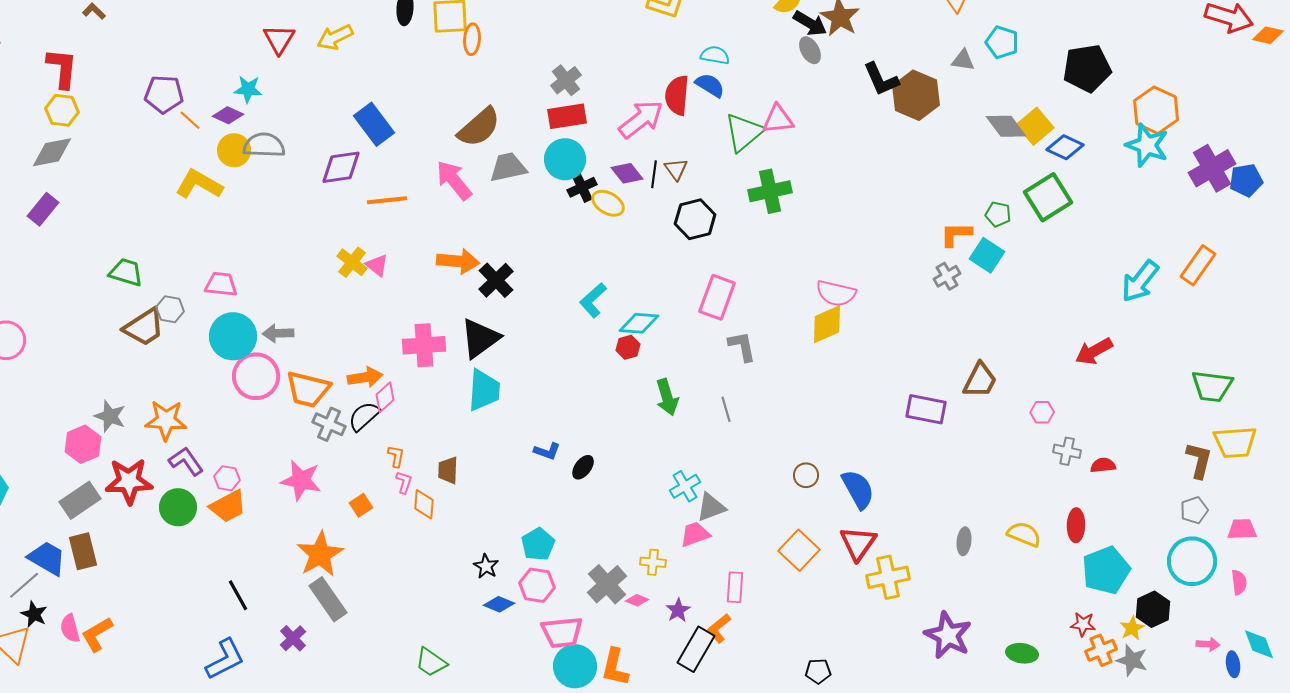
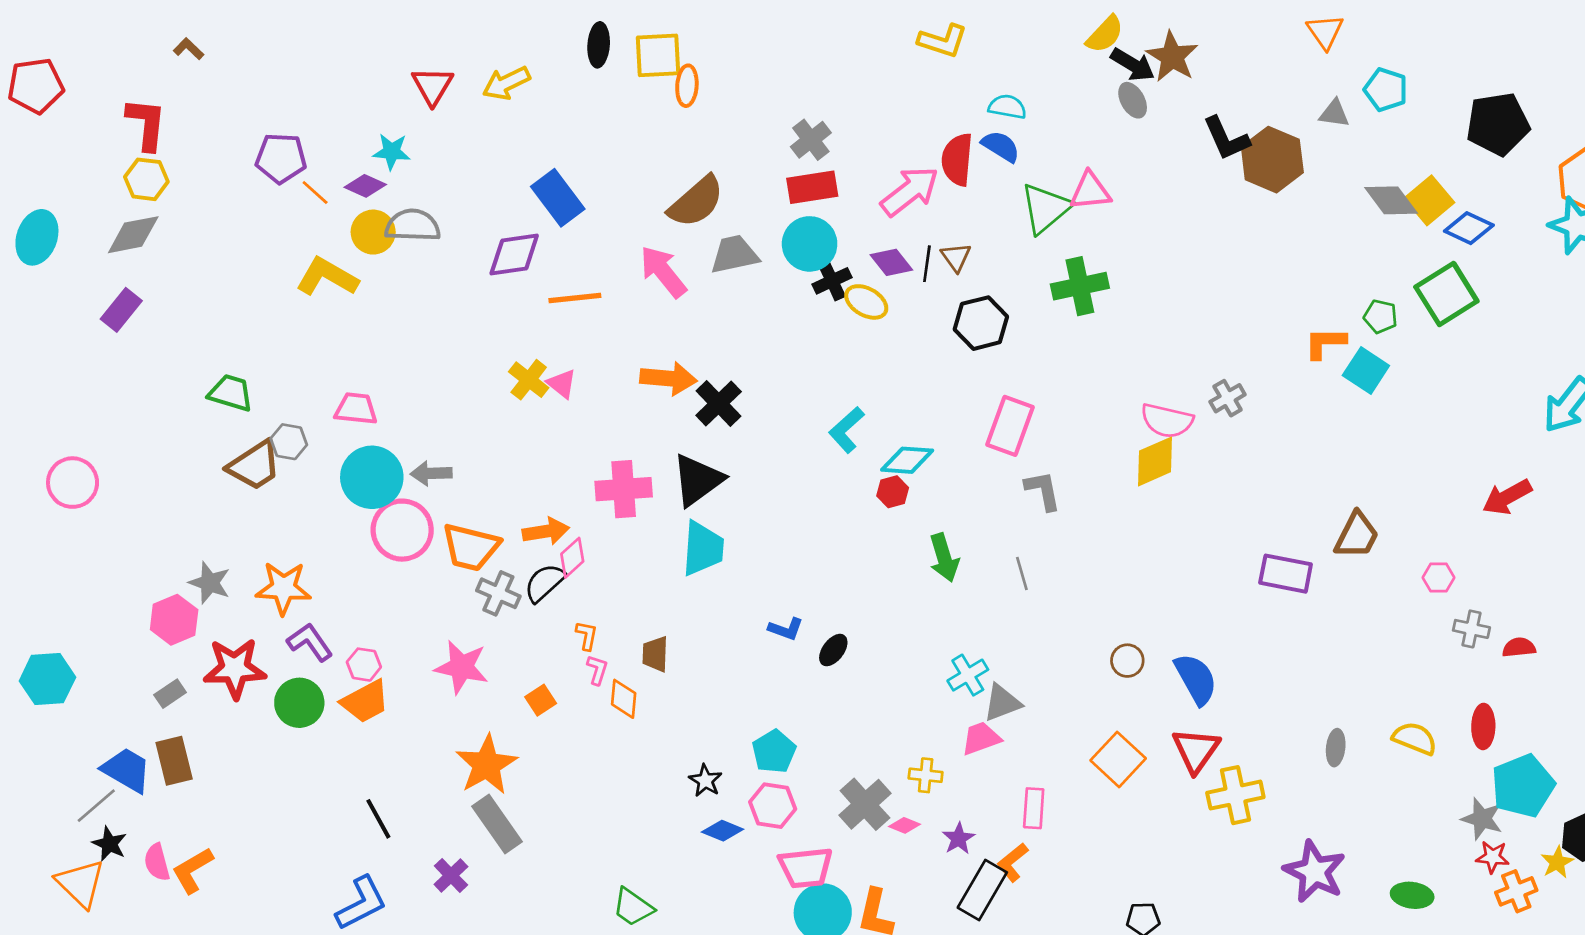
gray cross: (947, 276) -> (1228, 398), moved
gray rectangle: (80, 500) -> (170, 694), size x0.6
gray star: (1132, 660) -> (1482, 819), moved

